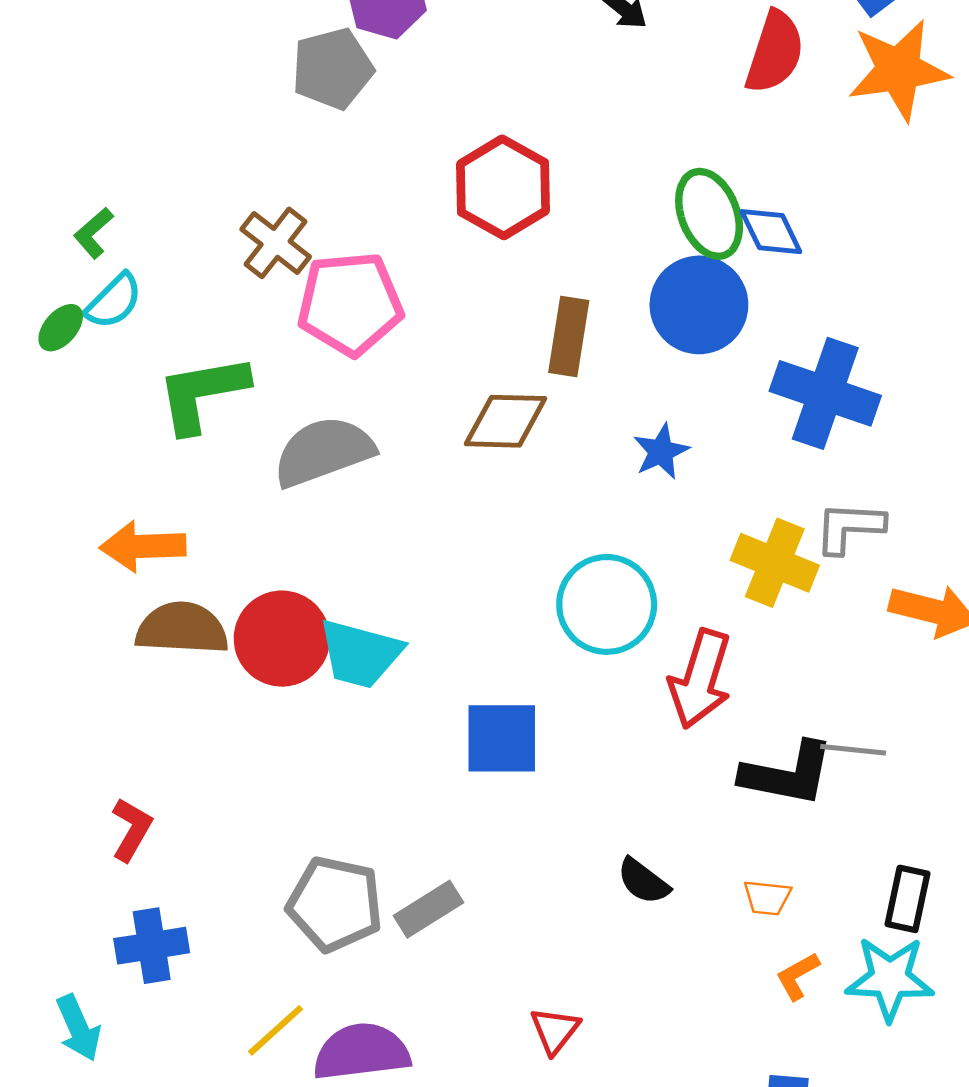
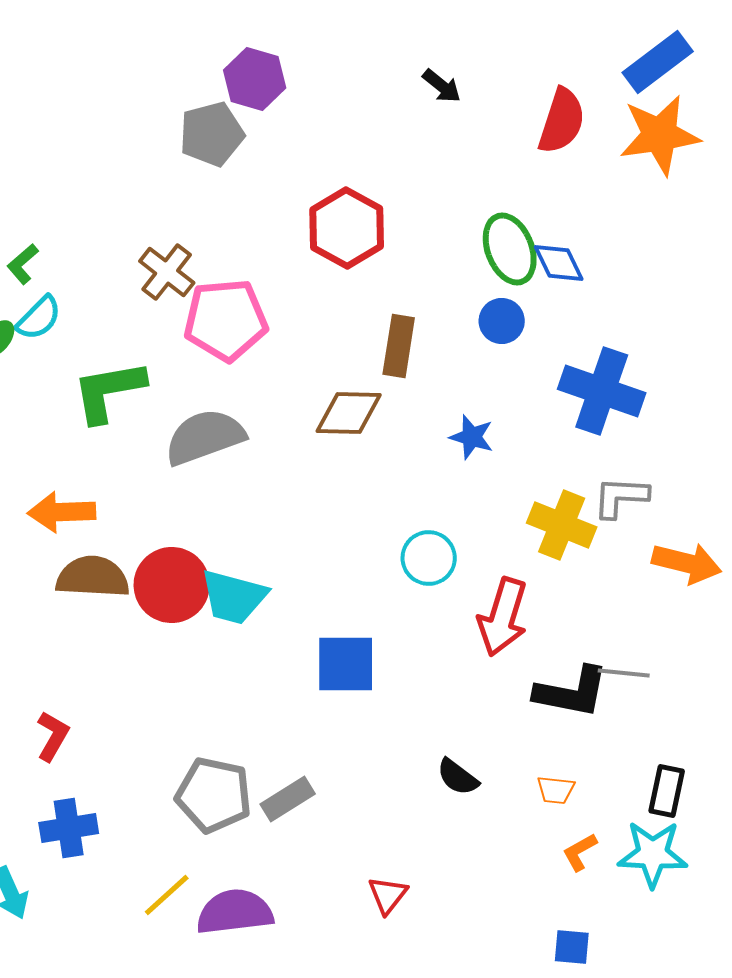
blue circle: (699, 305) -> (502, 321), size x0.6
blue star: (661, 452) -> (472, 437), turned -30
cyan circle: (607, 604) -> (429, 558), size x0.7

